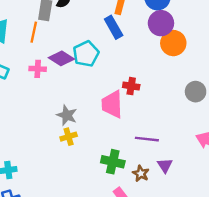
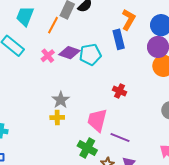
purple diamond: (61, 58) -> (69, 53), turned -30
pink cross: (38, 69) -> (48, 56), turned 32
pink trapezoid: (112, 104) -> (97, 120), moved

